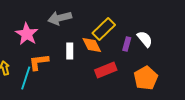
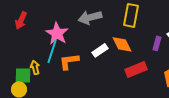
yellow rectangle: (104, 29) -> (131, 15), moved, turned -35
white rectangle: (70, 51) -> (100, 50), turned 56
cyan line: (26, 78) -> (52, 51), moved

